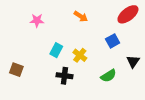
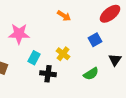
pink star: (37, 20) -> (19, 34), moved, size x1.5
cyan rectangle: (56, 50) -> (34, 58), moved

